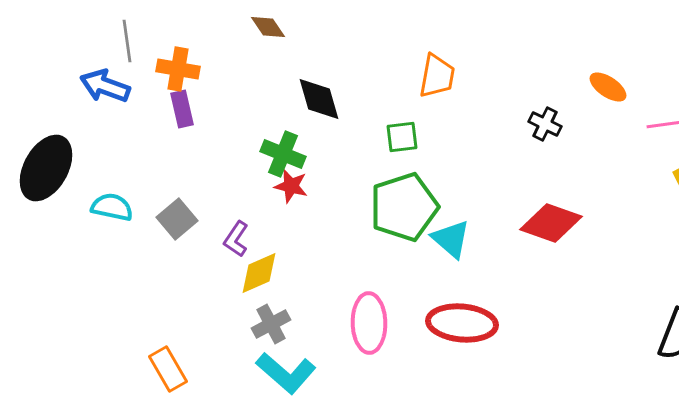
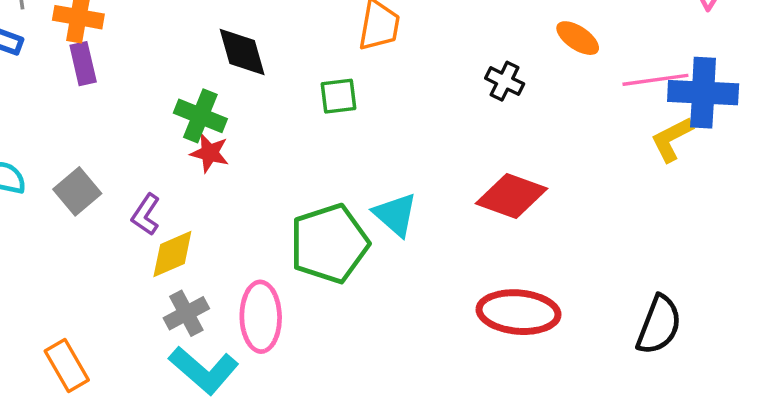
green pentagon: (404, 207) -> (329, 244), moved
pink ellipse: (369, 323) -> (261, 317), moved
red ellipse: (462, 323) -> (518, 312), moved

